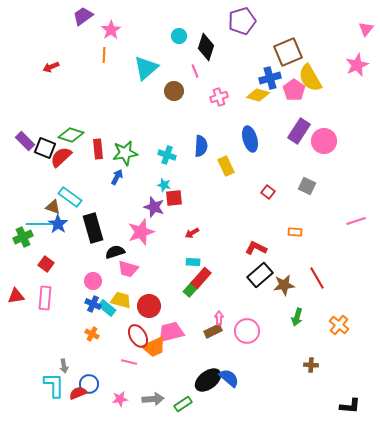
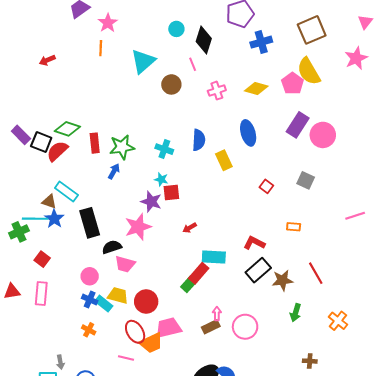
brown square: (288, 52) -> (312, 30), moved
blue cross: (270, 78) -> (261, 42), moved
cyan rectangle: (193, 262) -> (214, 257), moved, size x1.6

